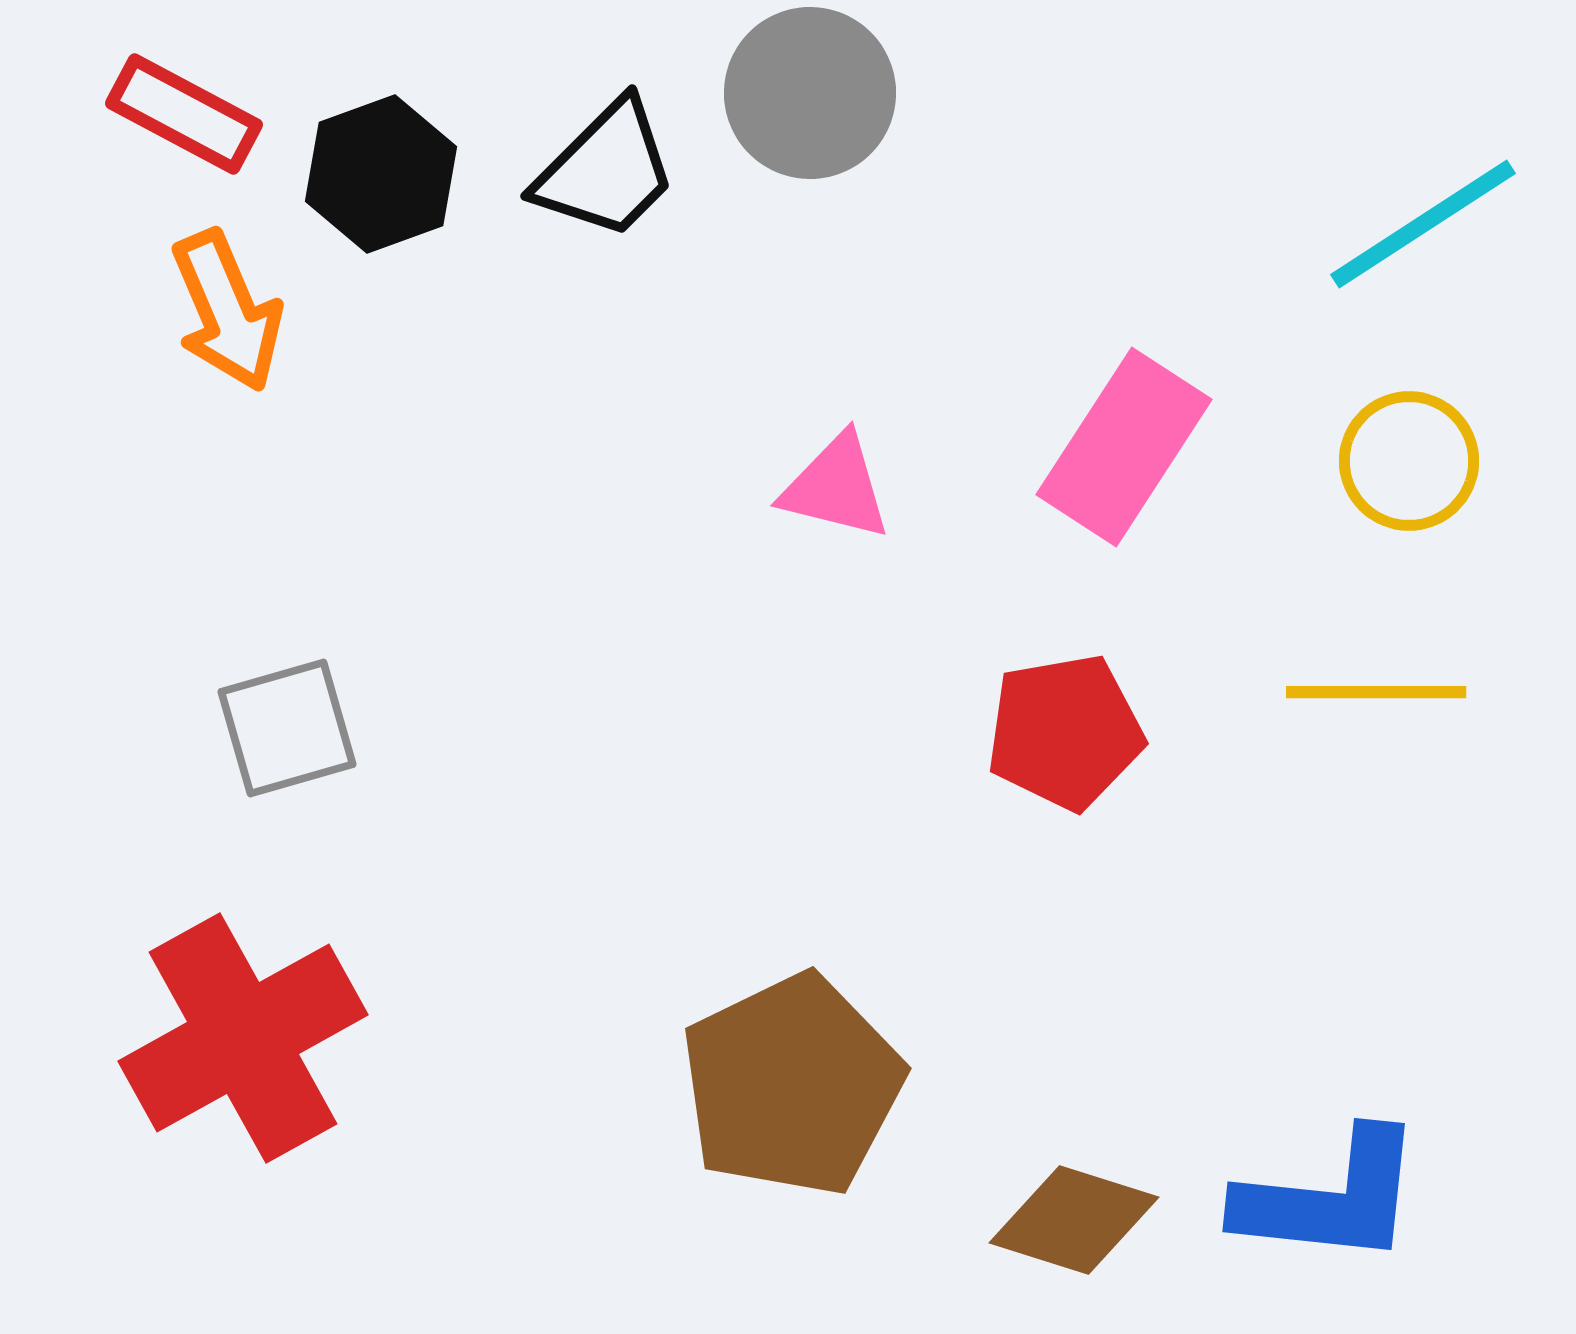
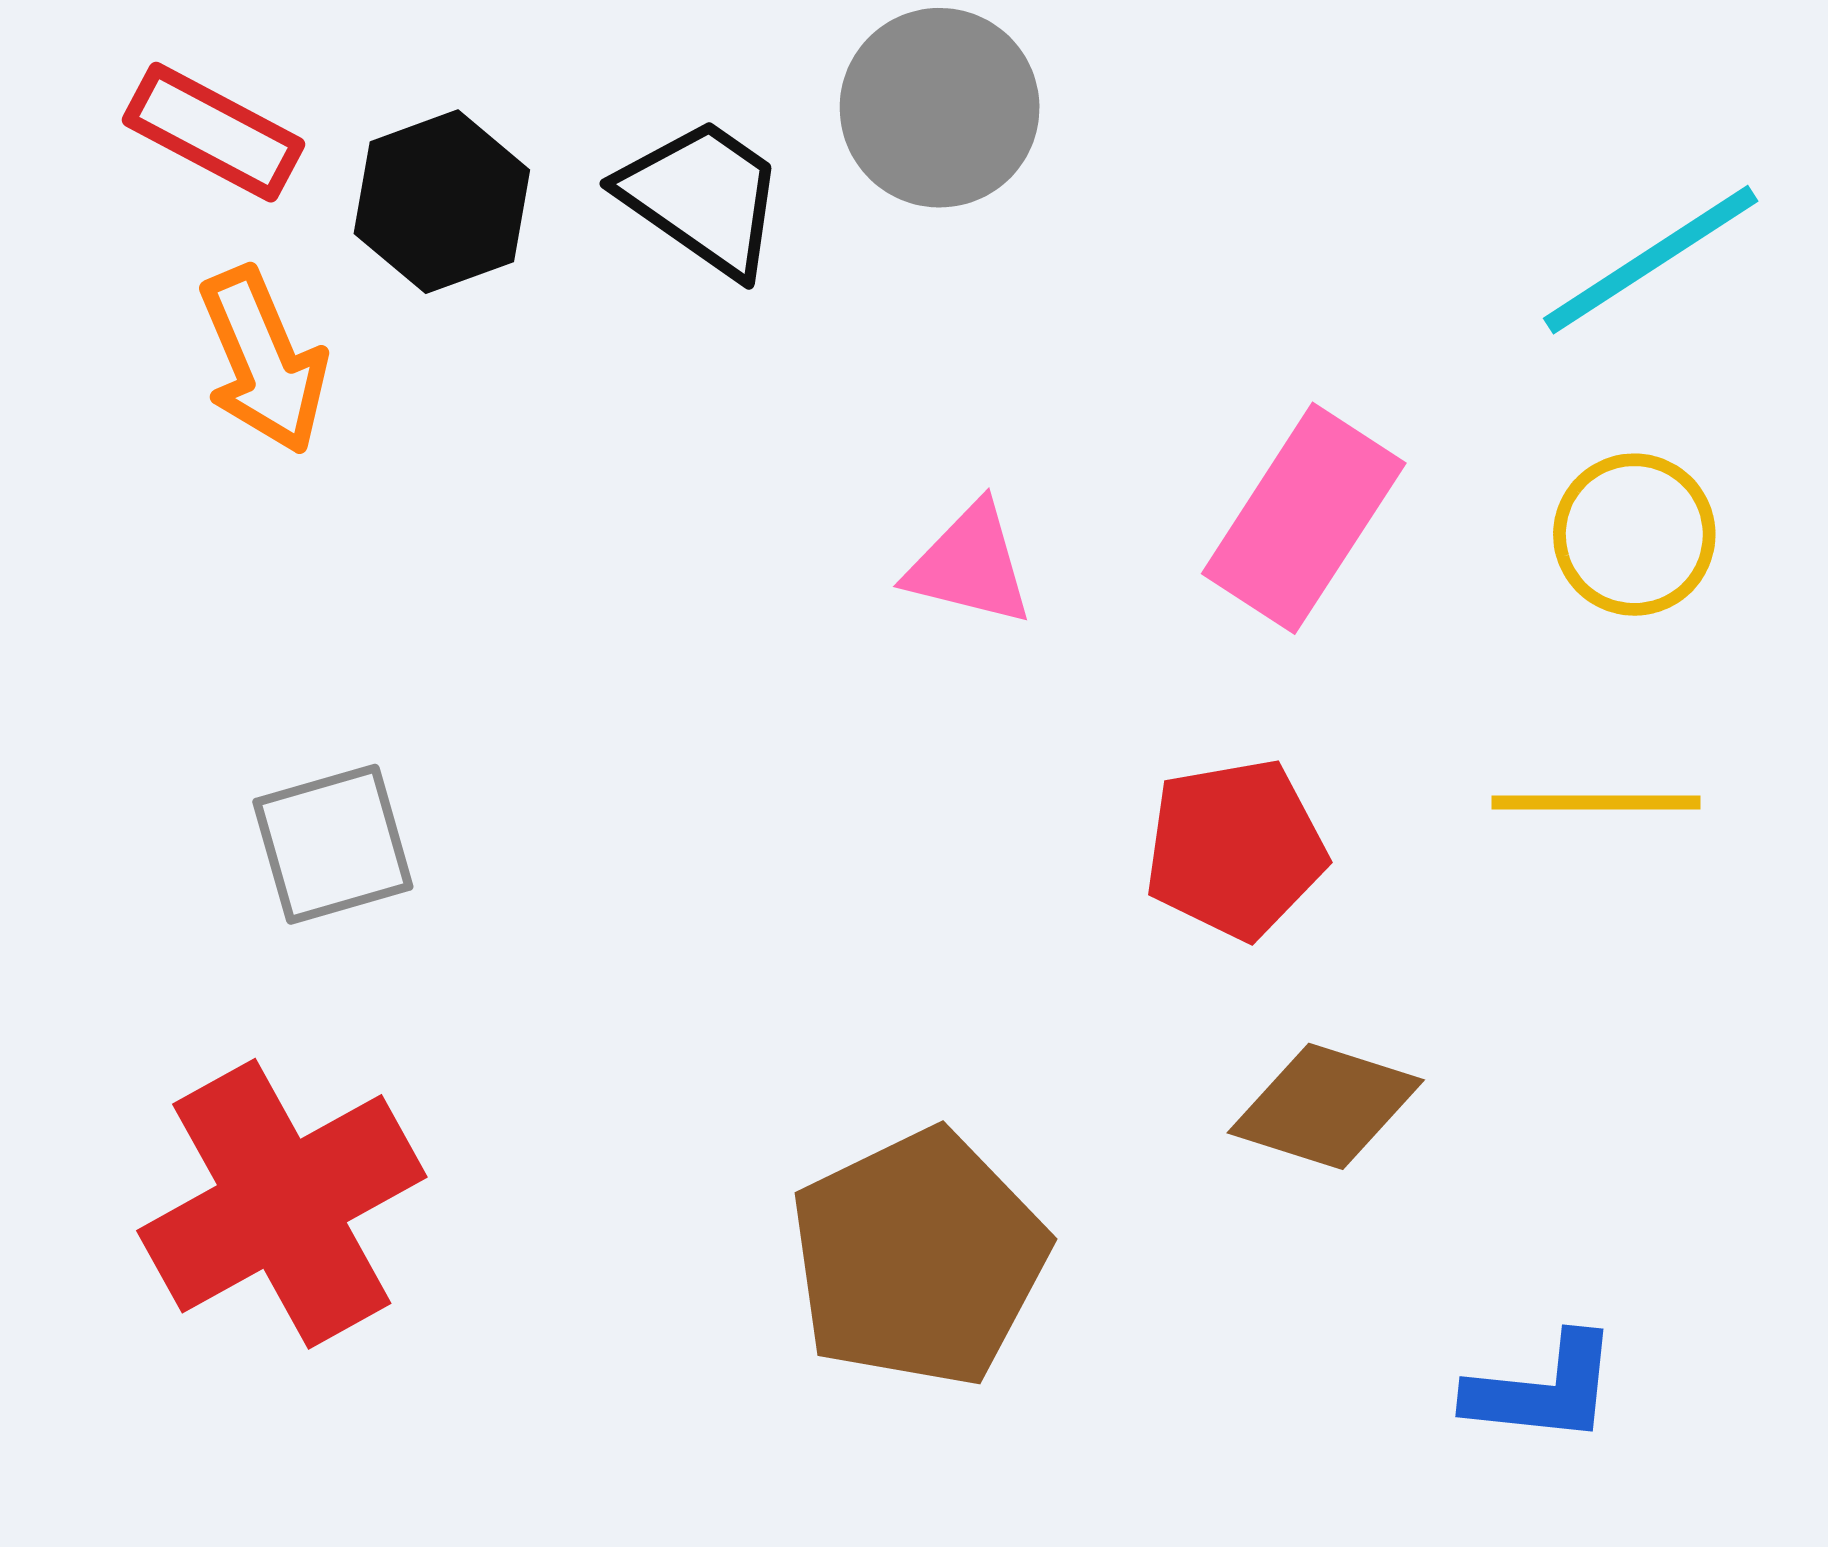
black trapezoid: (606, 170) -> (703, 197), turned -100
blue L-shape: (1330, 1198) -> (1543, 1389), size x0.7
brown diamond: (1074, 1220) -> (1326, 1106), moved

